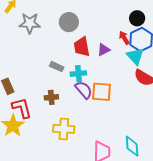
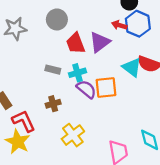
red arrow: (124, 38) -> (119, 25), turned -32
purple triangle: (104, 50) -> (100, 42), size x1.5
cyan triangle: (135, 56) -> (132, 67), moved
yellow cross: (64, 129) -> (73, 135), turned -30

